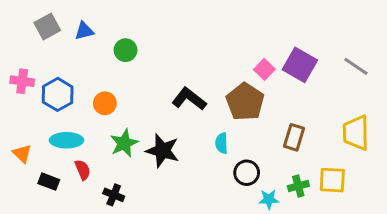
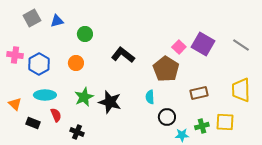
black L-shape: (189, 99) -> (123, 55), moved
orange circle: (105, 103) -> (76, 63), moved
brown rectangle: (294, 137) -> (199, 93), turned 60

